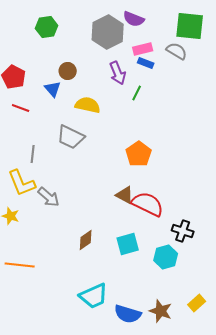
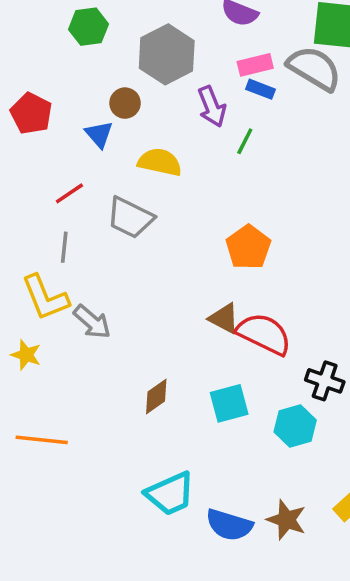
gray hexagon: (108, 32) -> (167, 54), moved
gray semicircle: (177, 51) -> (314, 68), size x1.5
red line: (21, 108) -> (69, 193), moved, turned -54

